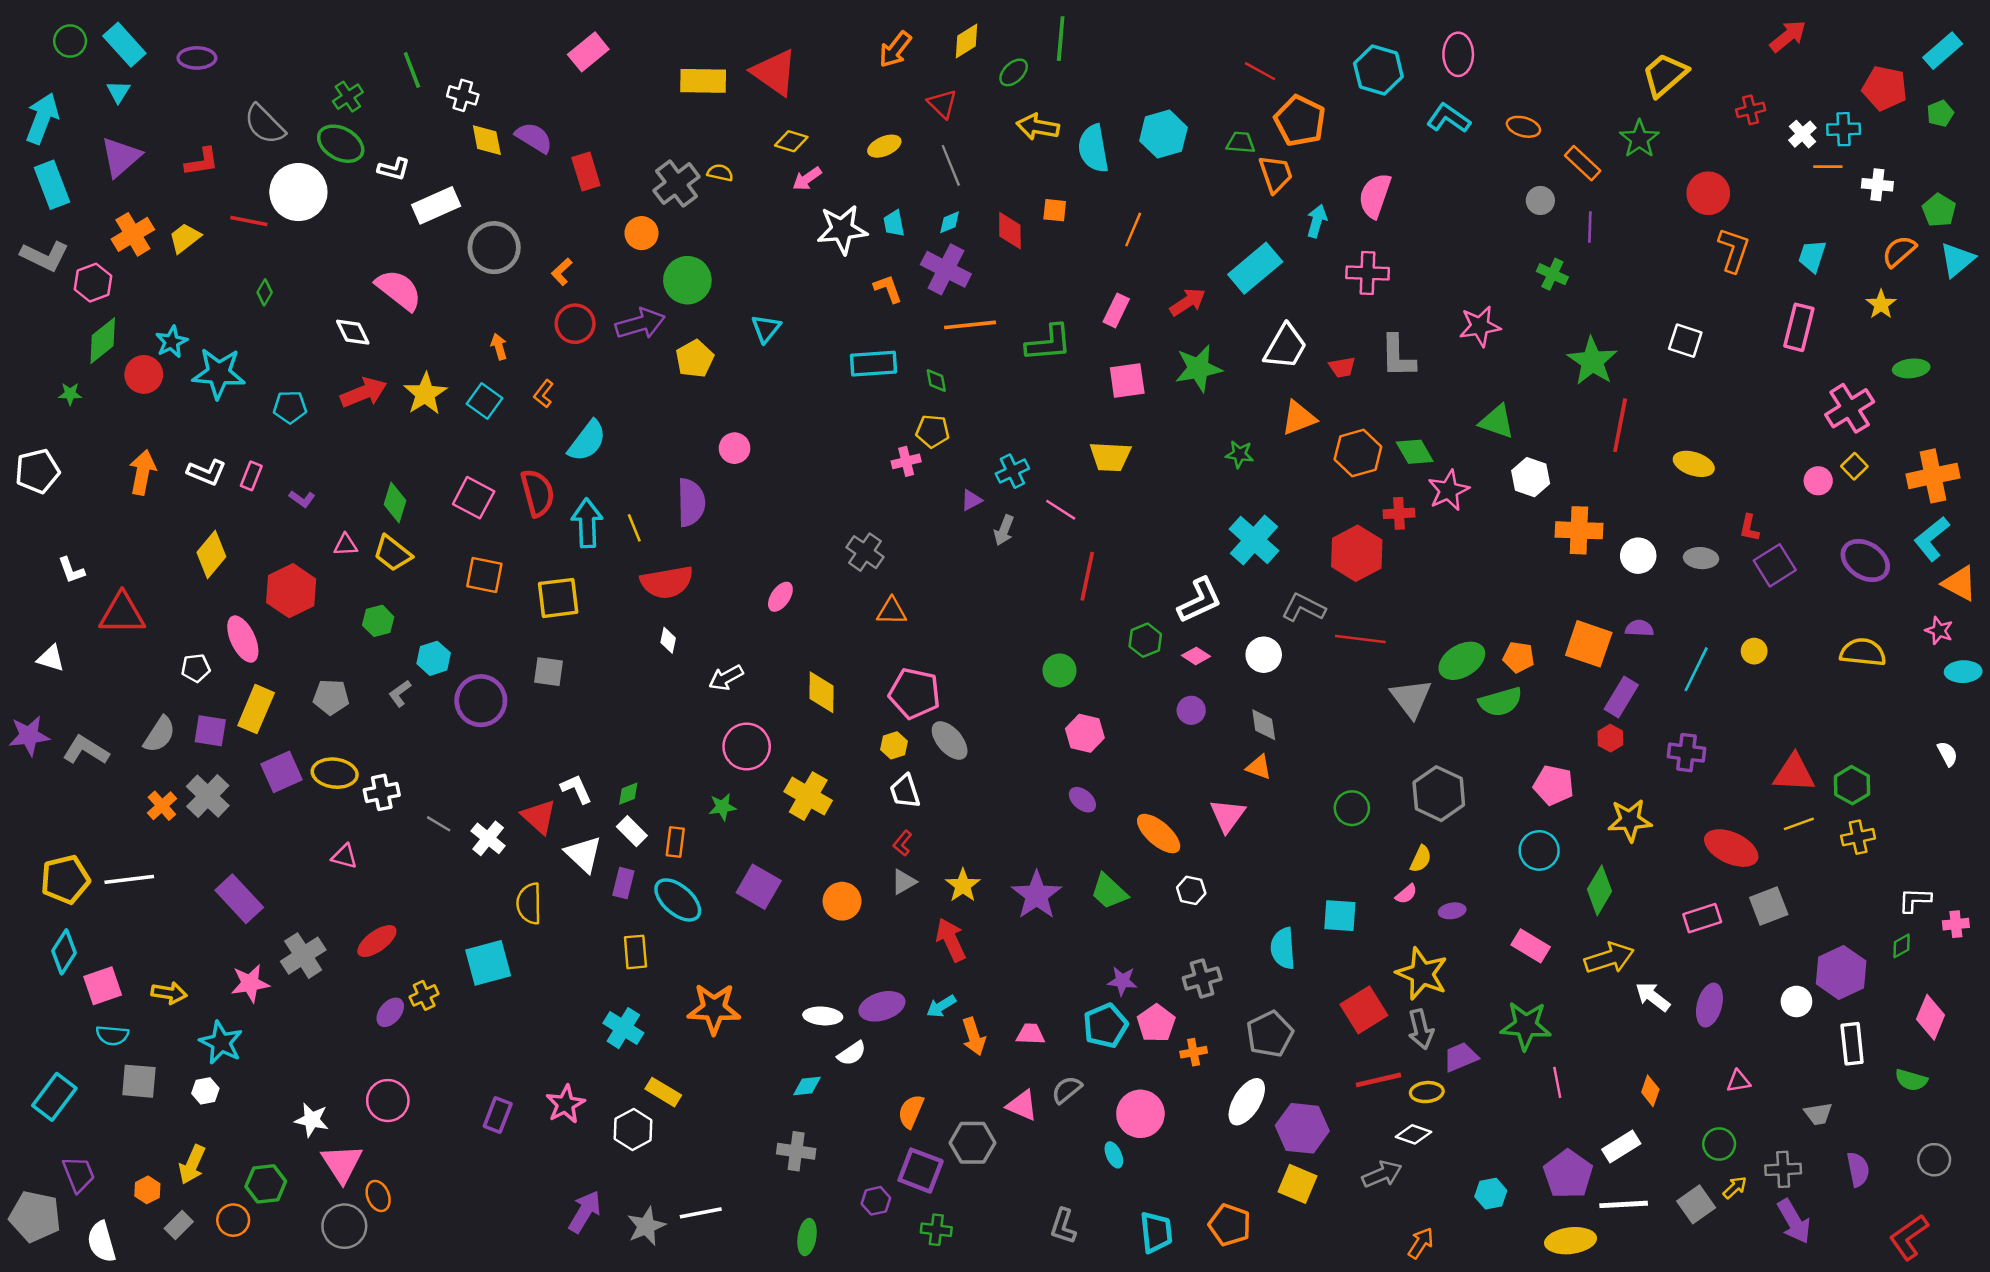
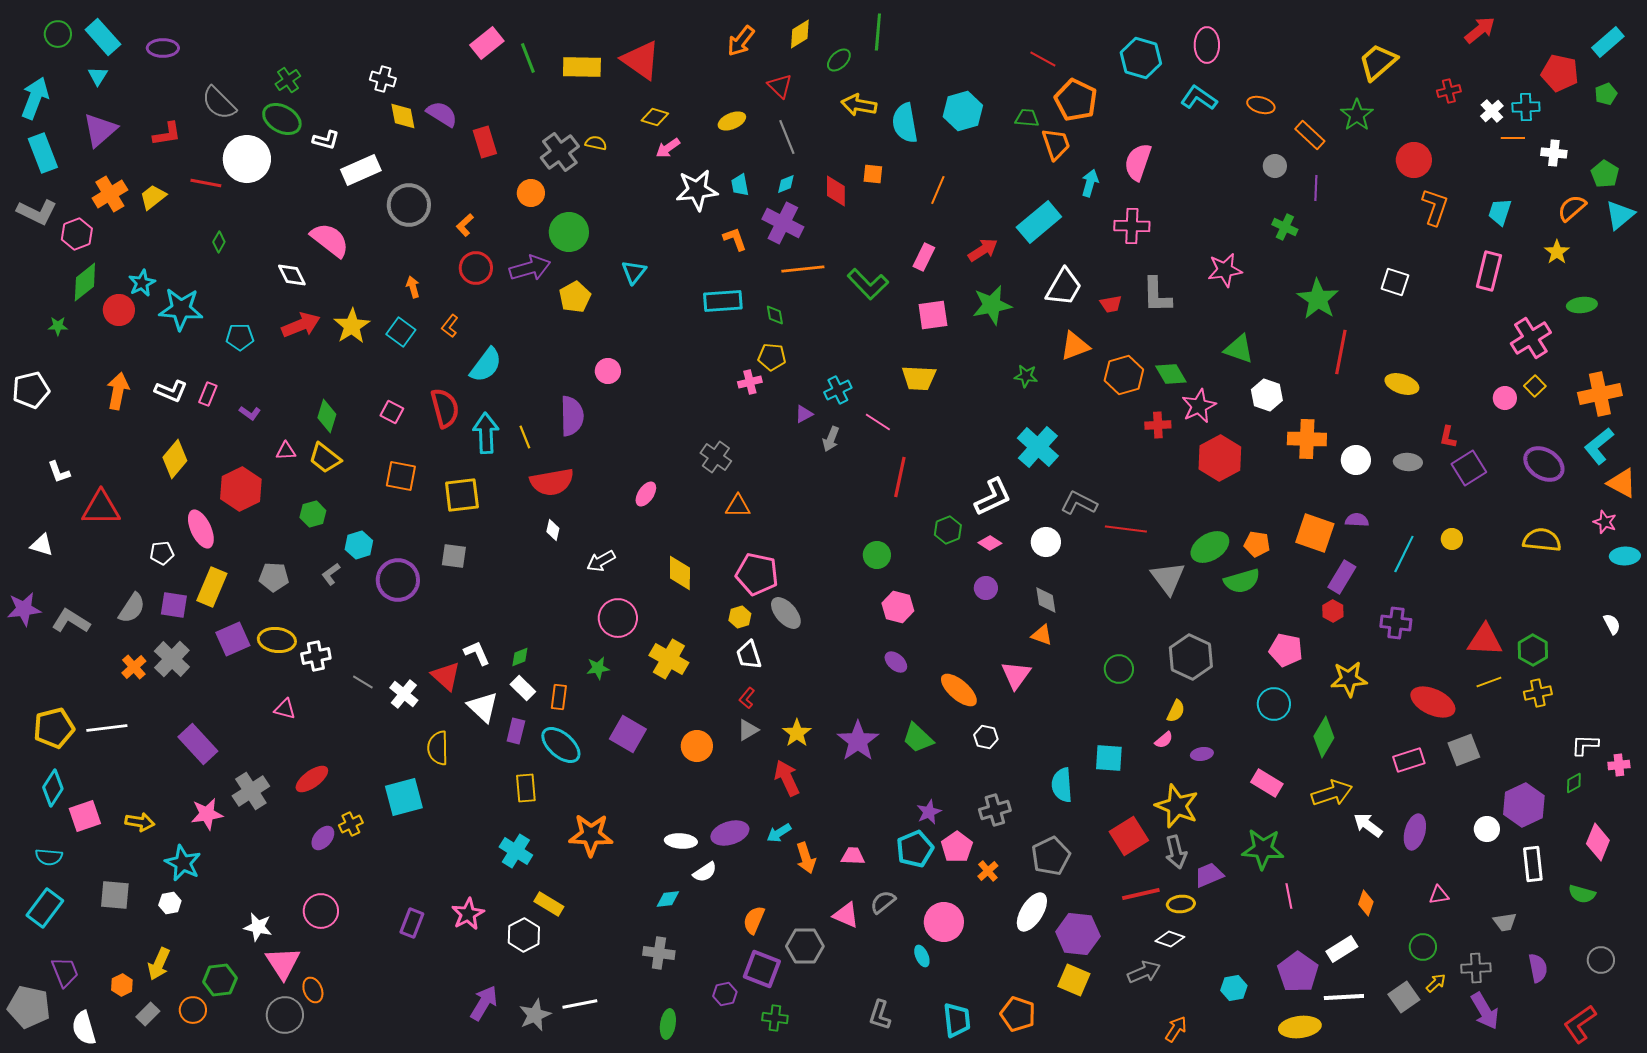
green line: (412, 70) -> (528, 58), moved
green L-shape: (1049, 343) -> (868, 284), turned 51
pink square: (474, 498) -> (392, 412), size x0.7
red hexagon: (1357, 553) -> (1220, 458), moved
purple star: (1122, 981) -> (929, 812), turned -30
cyan semicircle: (112, 1035) -> (49, 857), moved
orange cross: (1194, 1052) -> (988, 871), turned -30

